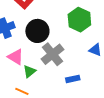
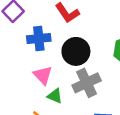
green triangle: (29, 71) -> (55, 96), turned 48

